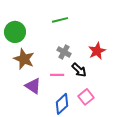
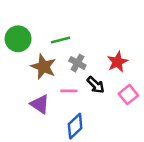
green line: (60, 20) -> (60, 40), moved
brown star: (24, 59) -> (44, 67), moved
pink square: (86, 97) -> (128, 95), moved

